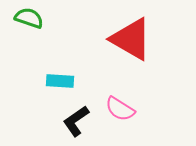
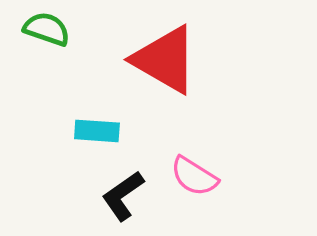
red triangle: (131, 39) -> (165, 60), moved

